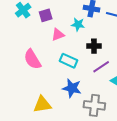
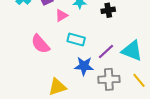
black cross: (94, 46) -> (108, 10), moved
purple line: (101, 67) -> (106, 51), moved

